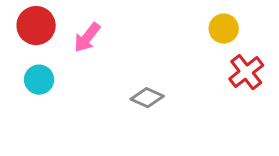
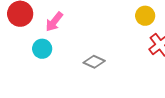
cyan circle: (39, 80) -> (42, 49), moved

